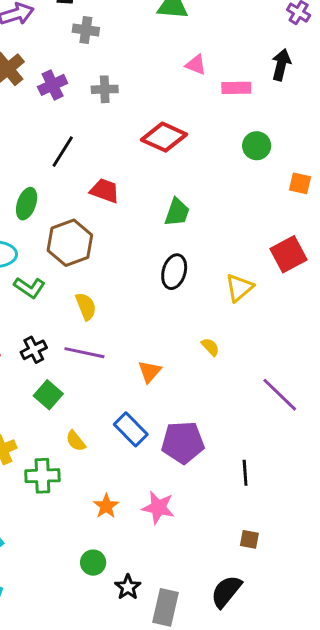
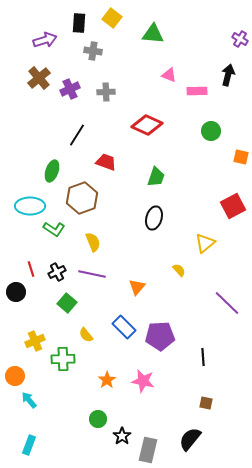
yellow triangle: (239, 288) -> (205, 243), moved

